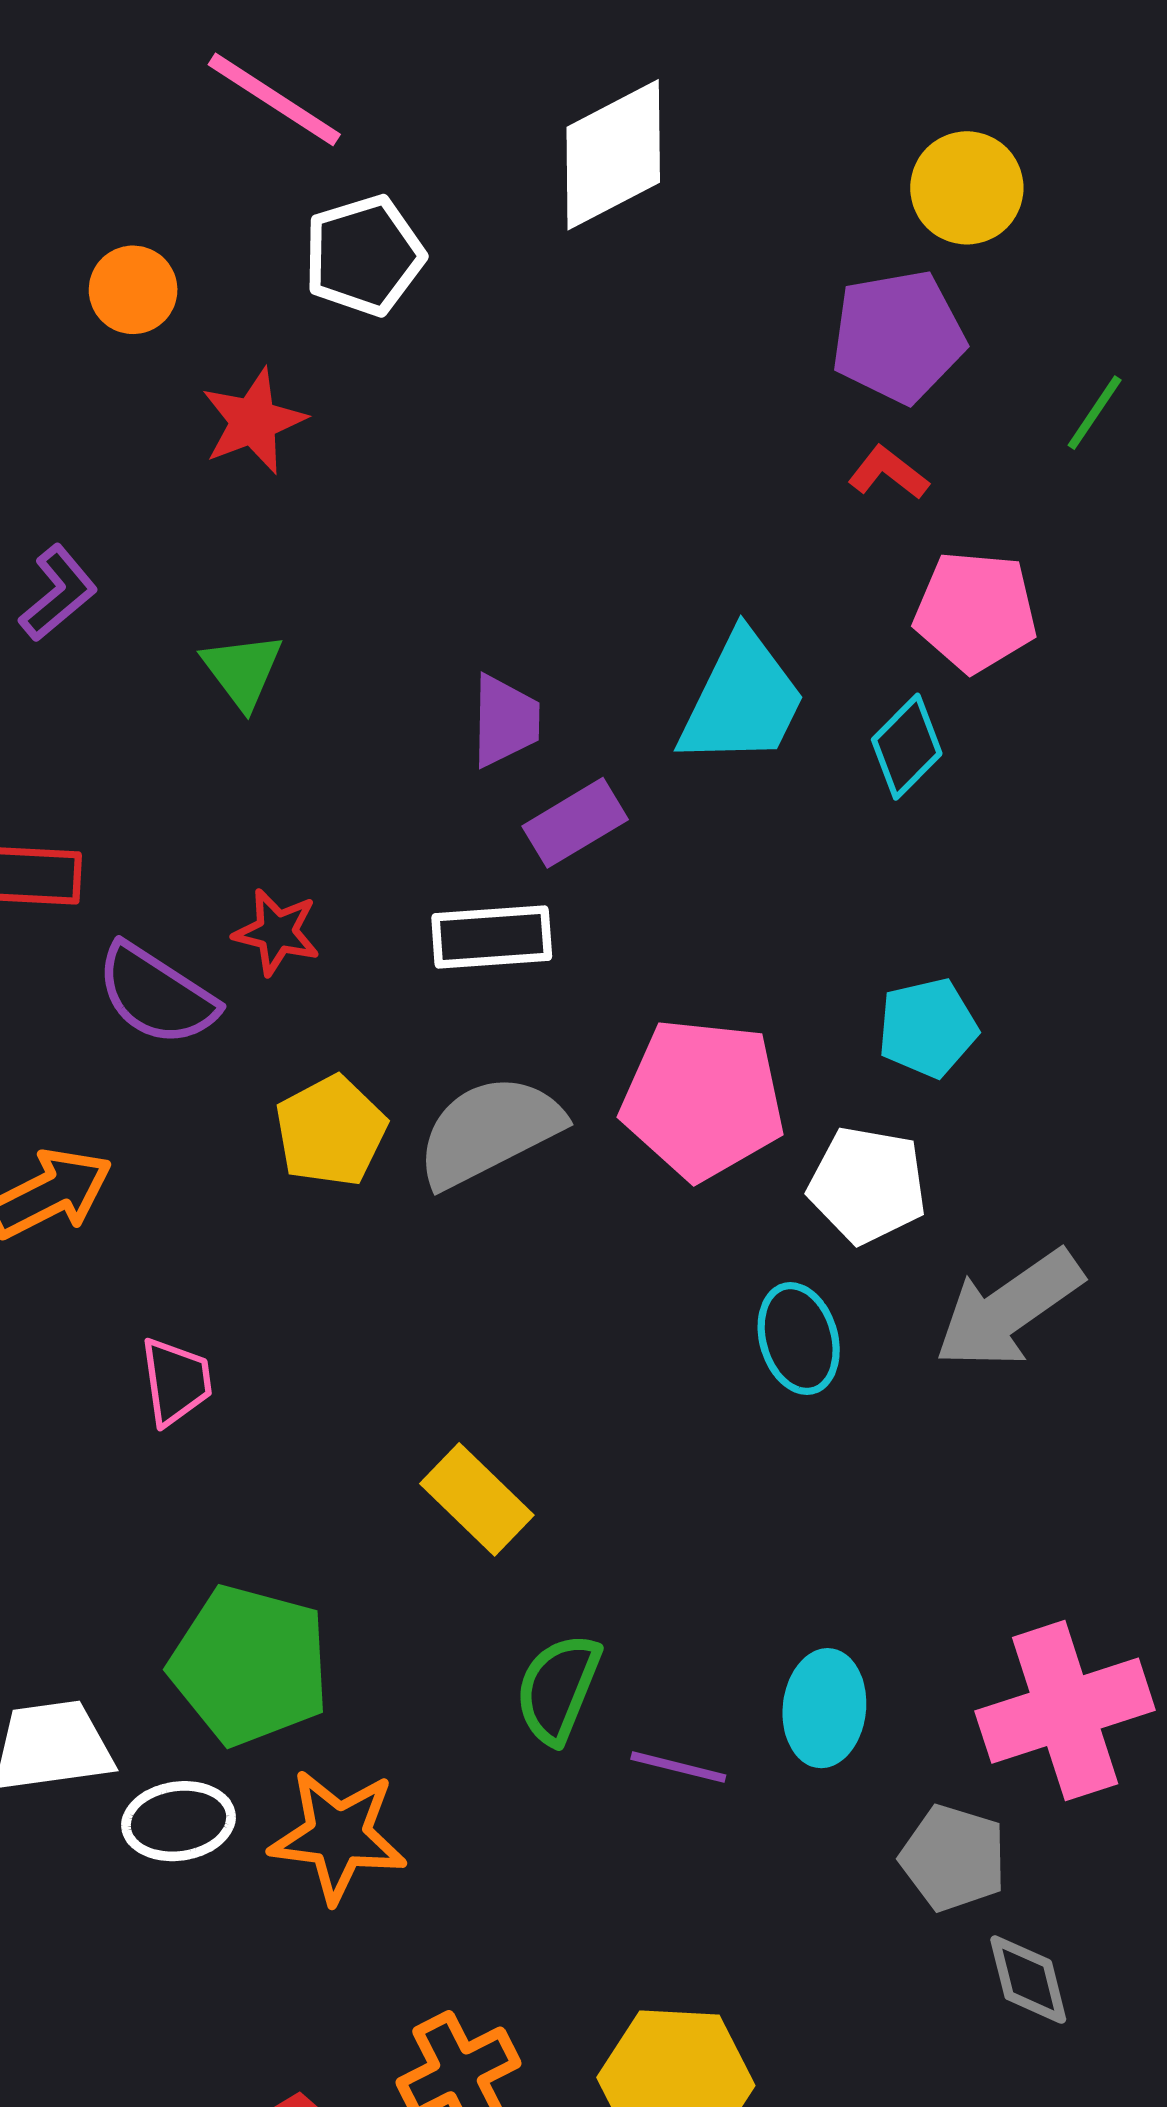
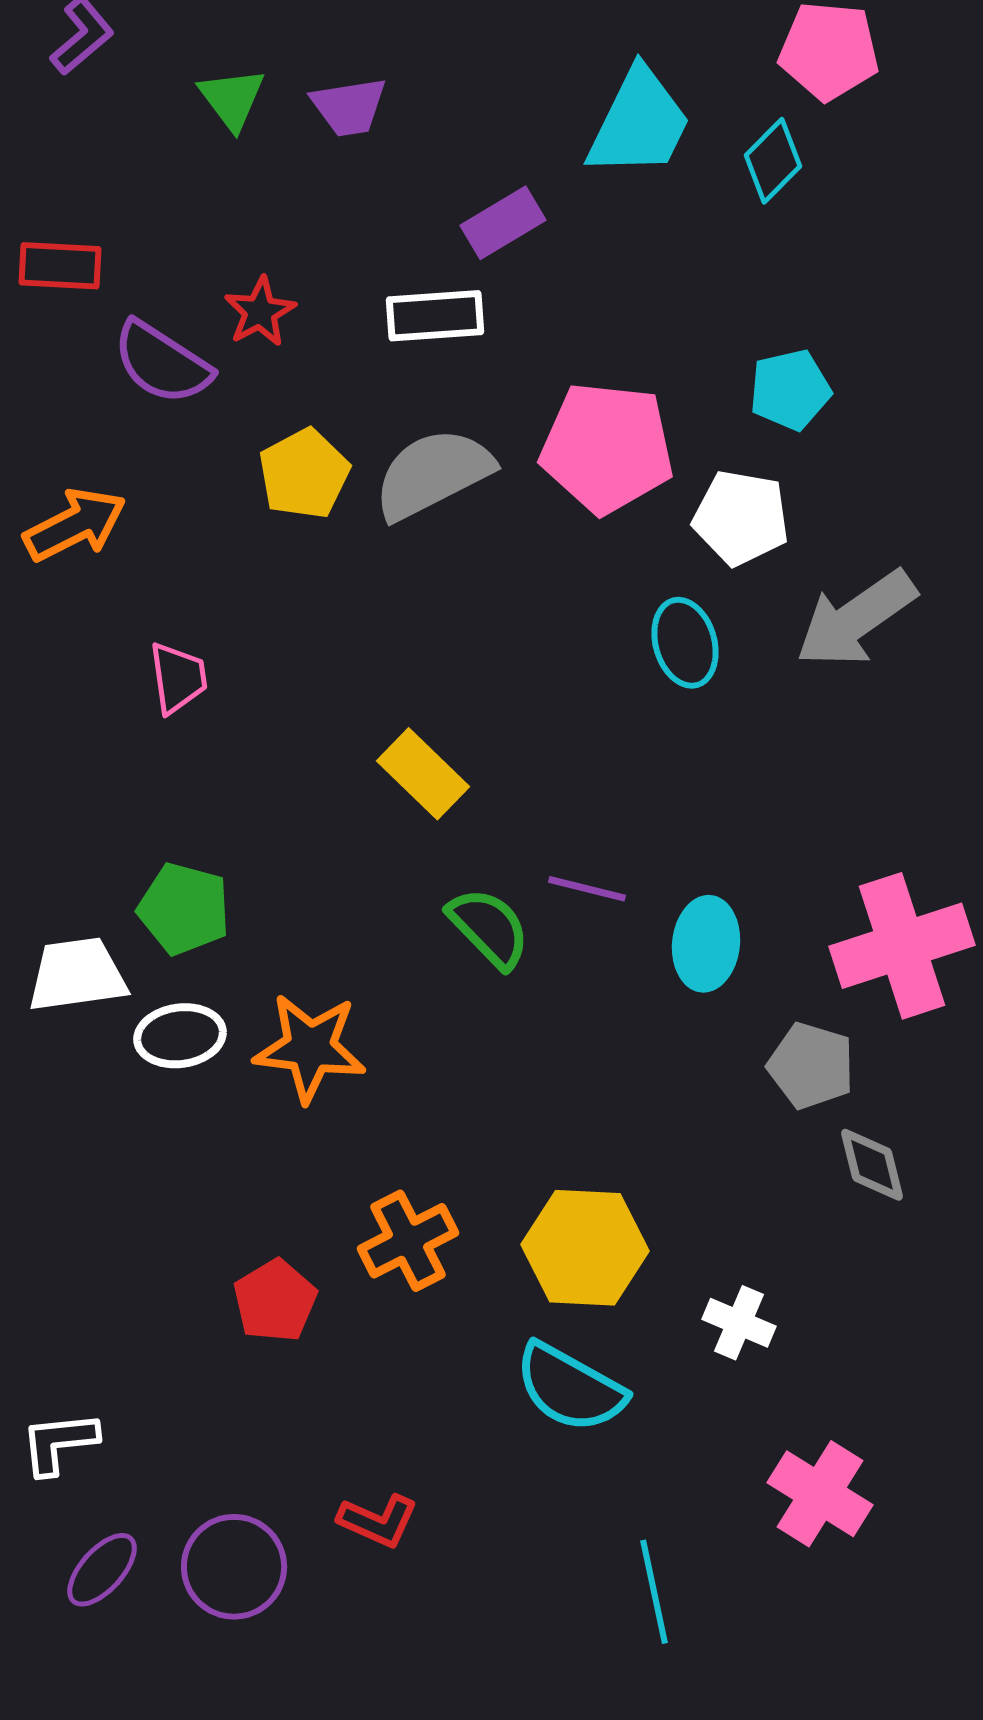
purple trapezoid: (505, 721) -> (349, 107), moved, turned 80
red star: (277, 932) -> (260, 312), turned 30
green pentagon: (250, 1665) -> (184, 909), moved, size x0.7
green semicircle: (558, 1688) -> (489, 928), turned 114
purple line: (678, 1767) -> (587, 889), moved

